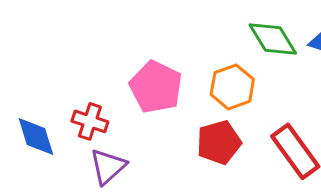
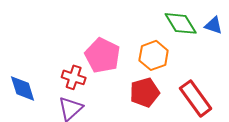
red cross: (90, 121) -> (74, 77), moved

